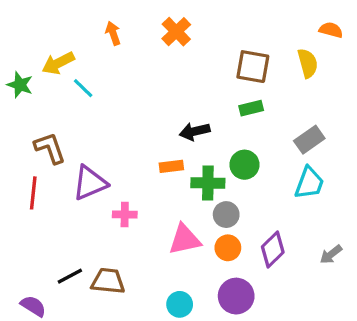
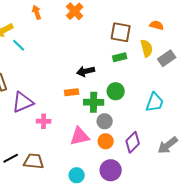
orange semicircle: (331, 30) -> (157, 25), moved
yellow semicircle: (308, 63) -> (147, 48), moved
gray rectangle: (309, 140) -> (167, 58), moved
gray arrow: (331, 254) -> (168, 145), size x1.5

